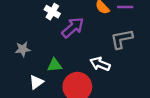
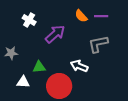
white cross: (52, 12) -> (29, 20), moved
white triangle: (36, 82) -> (23, 82), turned 40

